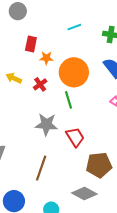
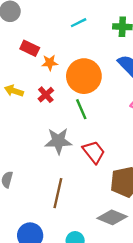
red rectangle: (31, 44) -> (30, 48), turned -70

